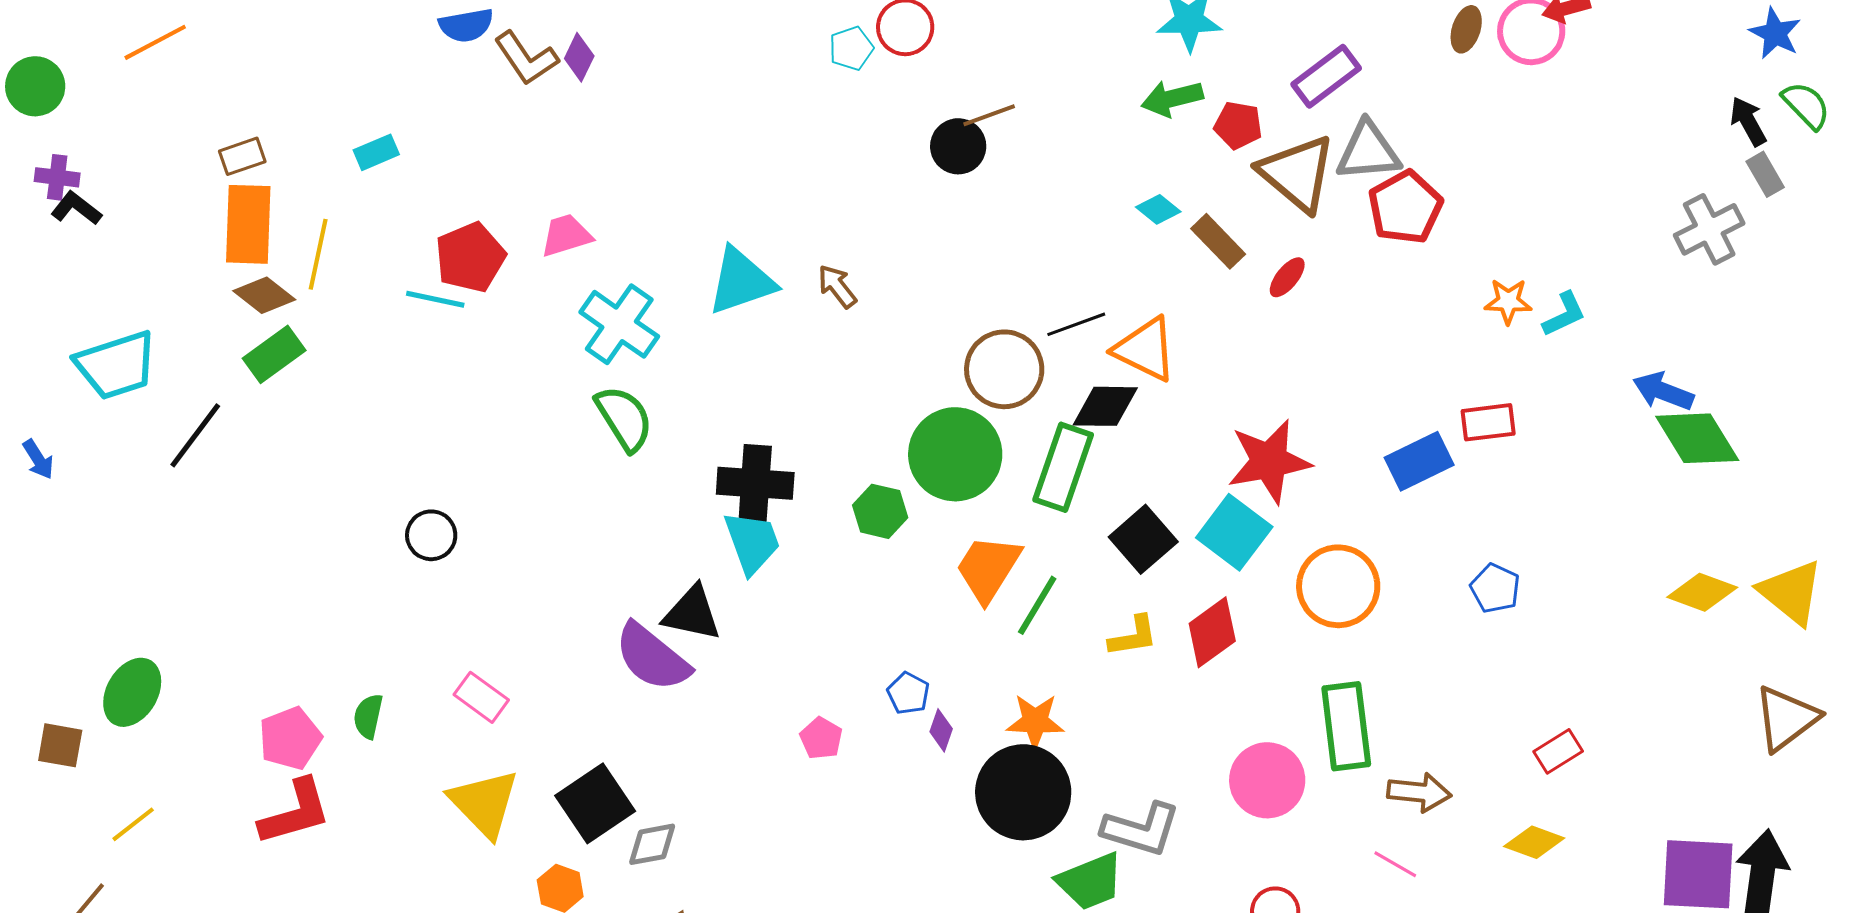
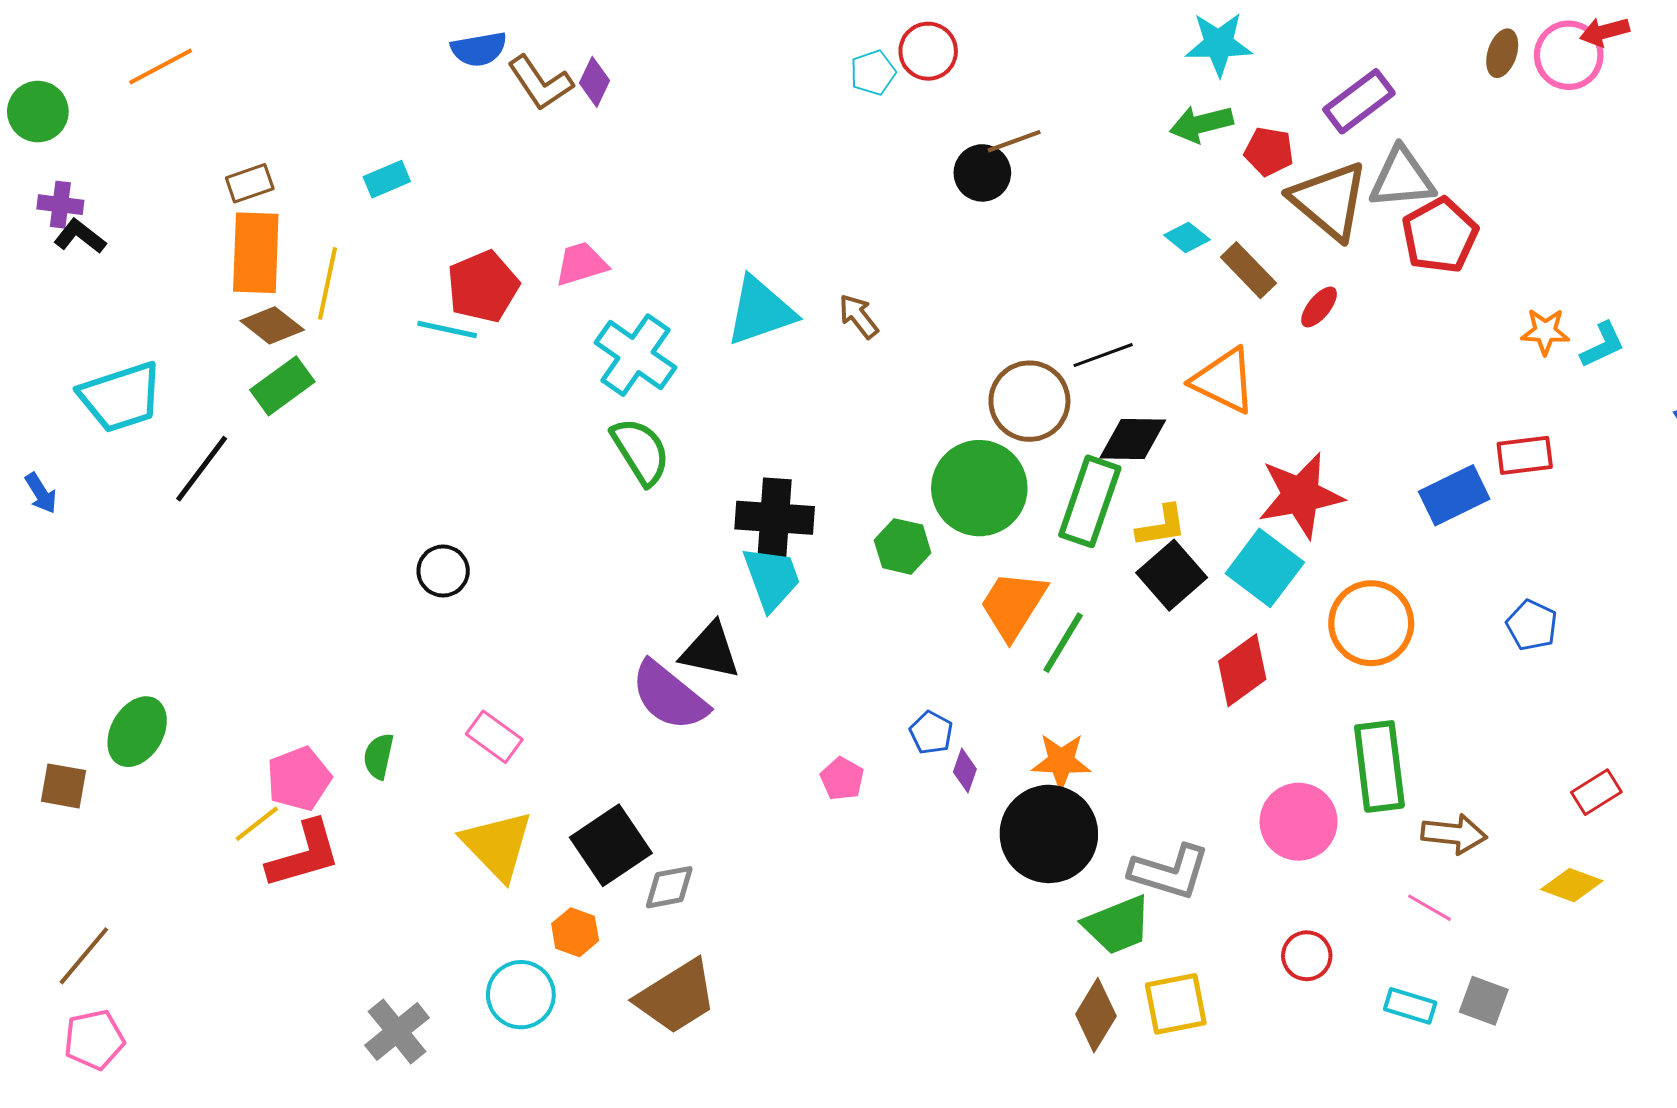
orange triangle: (1145, 349) -> (1224, 381), moved
yellow L-shape: (1133, 636) -> (1161, 526), moved
yellow line: (133, 824) -> (257, 824), moved

